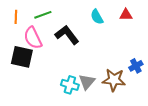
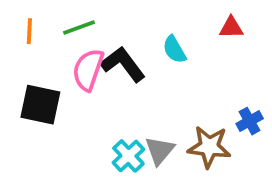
cyan semicircle: (97, 17) -> (174, 50), moved
pink semicircle: (33, 38) -> (88, 70), moved, turned 45
cyan cross: (70, 85) -> (128, 156), turned 30

